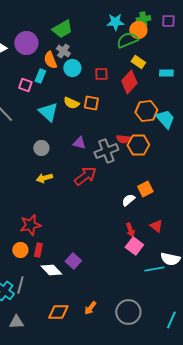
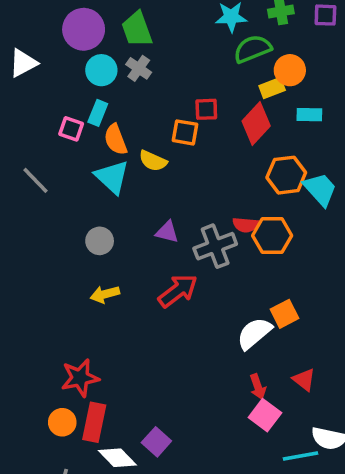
green trapezoid: (62, 29) -> (137, 29), turned 100
orange circle: (138, 30) -> (290, 70), moved
purple circle: (26, 43) -> (84, 29), moved
orange semicircle: (50, 60) -> (116, 140), moved
yellow rectangle: (138, 62) -> (272, 88), turned -56
cyan circle: (72, 68) -> (101, 70), moved
cyan rectangle: (166, 73) -> (309, 115), moved
orange square: (91, 103) -> (185, 132), moved
white semicircle: (128, 200) -> (254, 333), size x1.5
red rectangle: (38, 250) -> (94, 422), size x1.5

